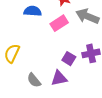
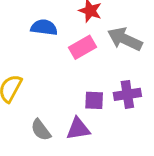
purple square: (69, 59) -> (94, 100), turned -32

